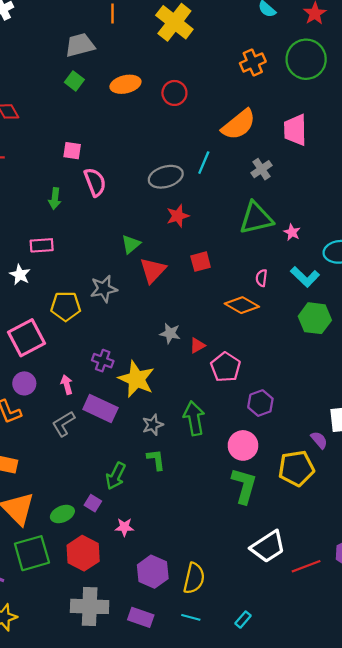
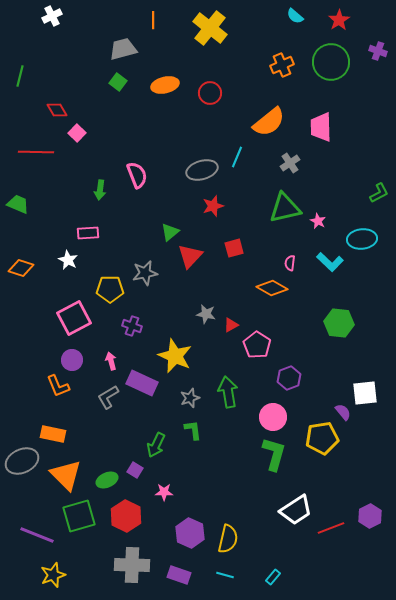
pink square: (72, 151) -> (77, 133), moved, turned 36
green hexagon: (315, 318) -> (339, 323), moved
purple cross: (103, 361) -> (132, 326), moved

